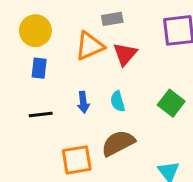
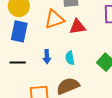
red triangle: (125, 54) -> (77, 27), turned 36
blue rectangle: (39, 68) -> (19, 31), size x1.5

